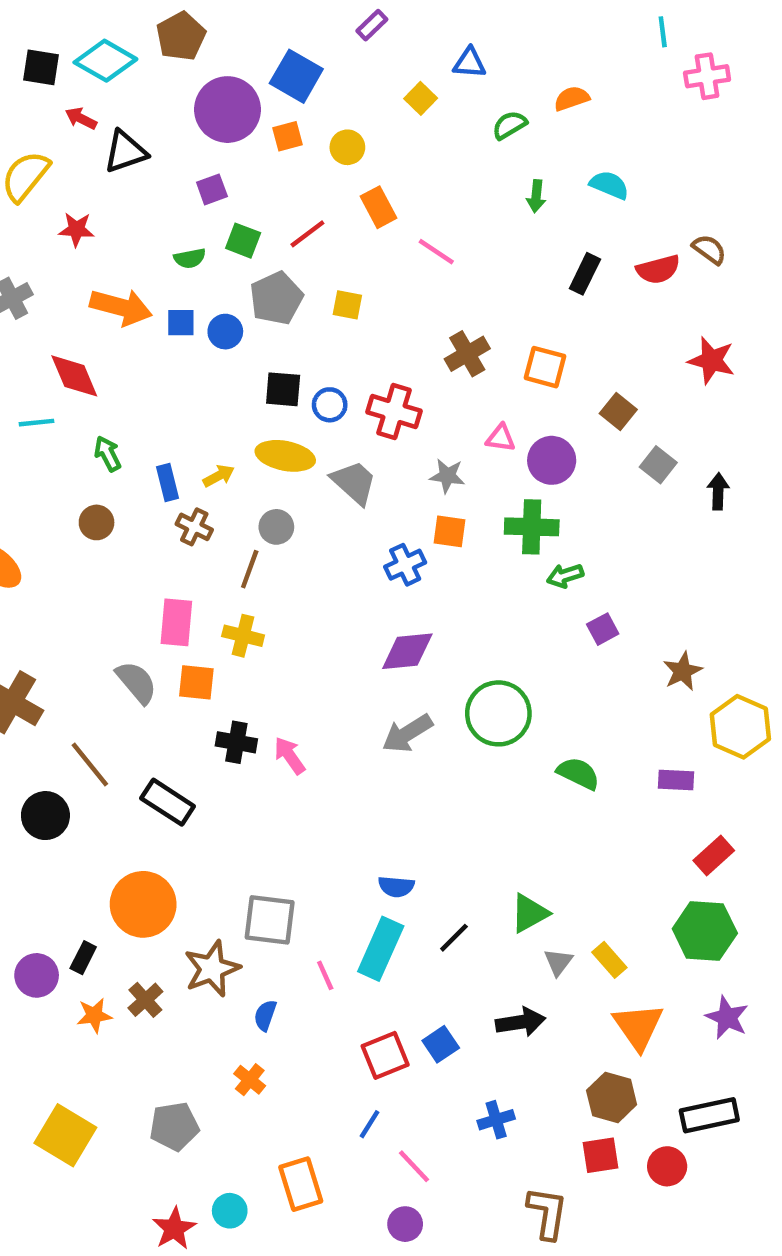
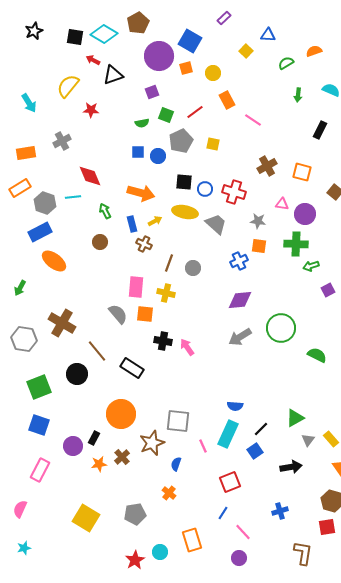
orange arrow: (121, 307) -> (141, 193), moved
gray circle: (276, 527) -> (193, 268), moved
blue square: (441, 1044) -> (255, 451), moved

